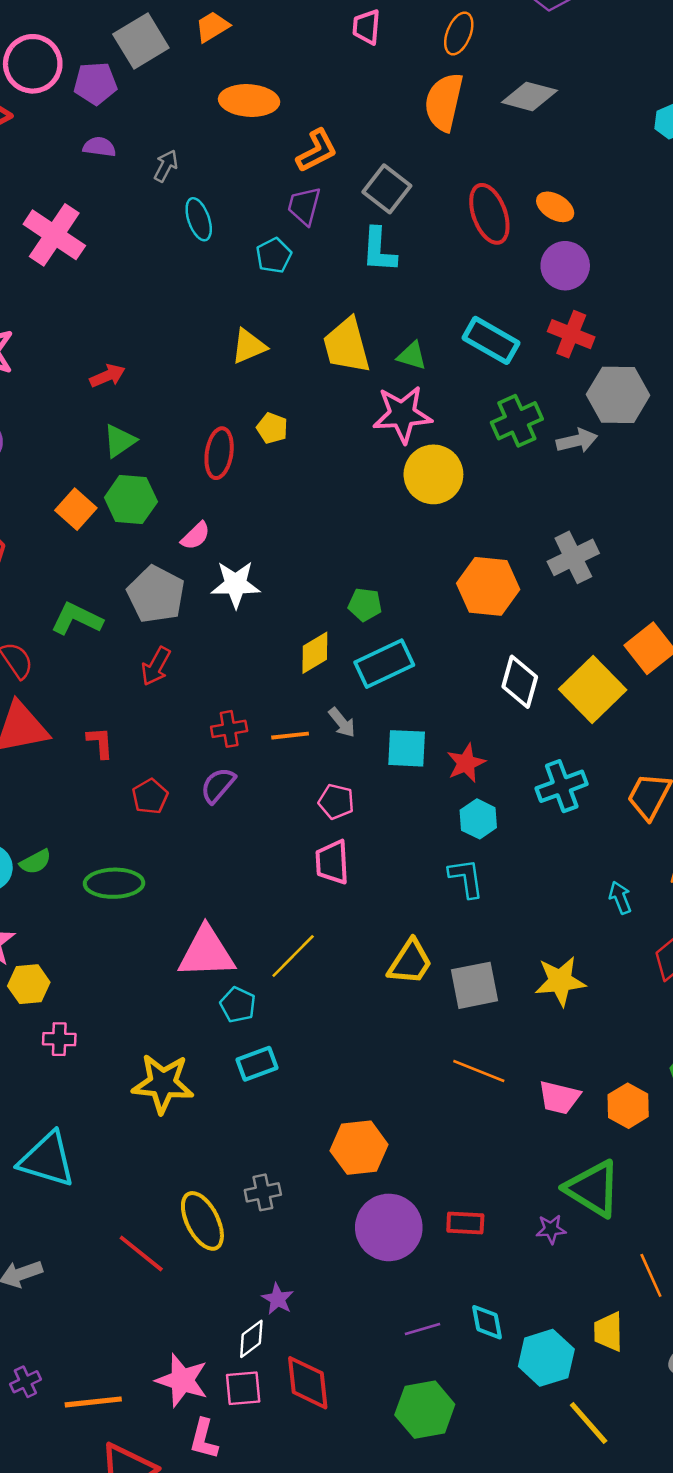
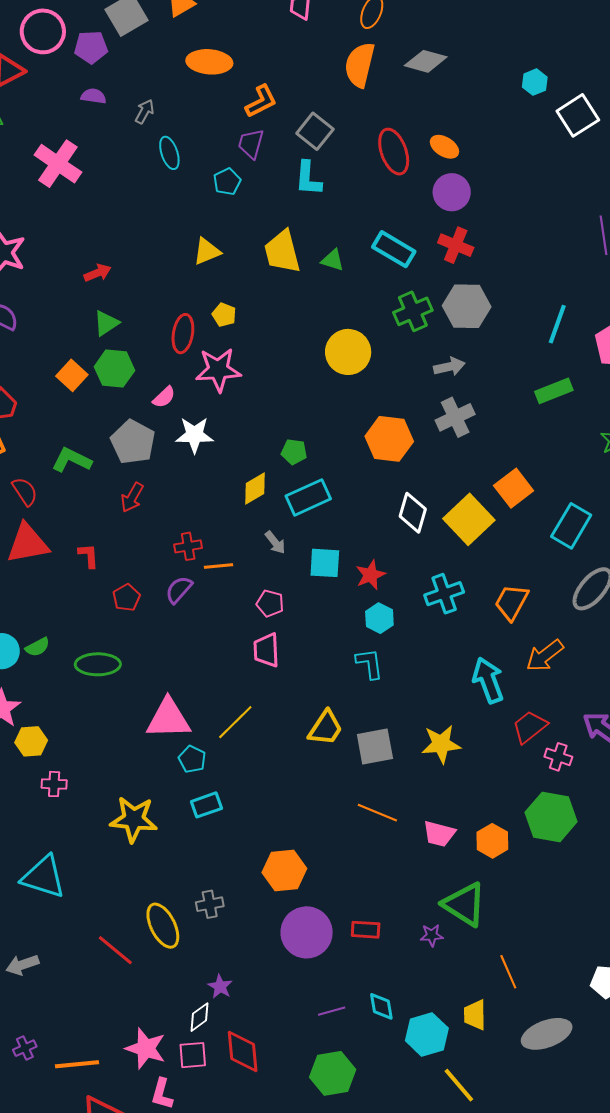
gray hexagon: (618, 395) -> (467, 306), moved
pink star: (402, 414) -> (218, 370), moved
gray arrow: (577, 441) -> (449, 367), moved
orange line: (290, 736) -> (218, 566), moved
cyan arrow: (620, 898) -> (488, 680), size x1.8

